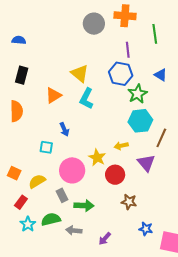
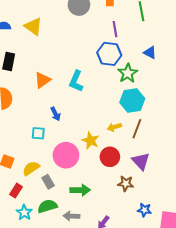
yellow triangle: (80, 73) -> (33, 26), moved
brown line: (161, 138) -> (137, 129), moved
purple triangle: (146, 163) -> (141, 161), moved
gray rectangle: (62, 195) -> (48, 182), moved

